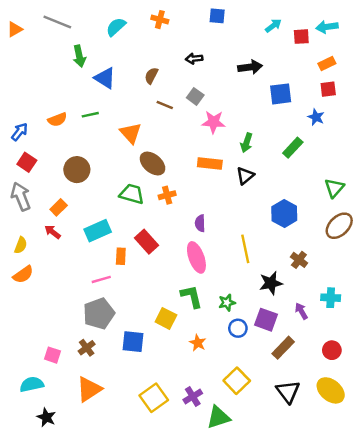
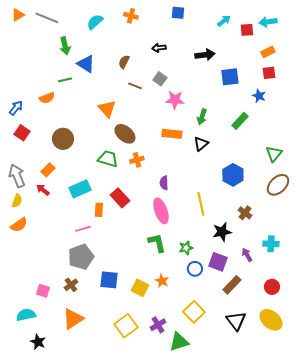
orange triangle: (15, 29) -> (18, 15), moved
green line: (90, 115) -> (65, 80), moved
gray arrow: (21, 196) -> (17, 176), moved
yellow square: (166, 318) -> (140, 288), moved

